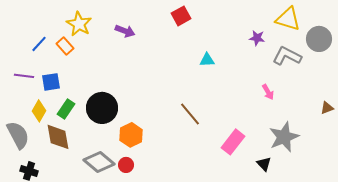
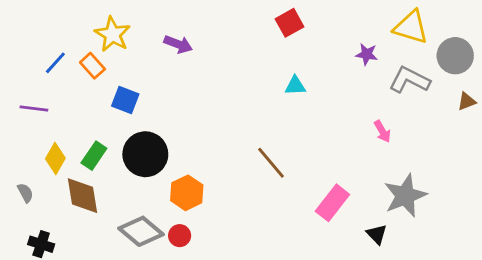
red square: (181, 16) -> (290, 23), moved
blue square: (51, 82) -> (125, 100), moved, turned 30
brown triangle: (327, 108) -> (467, 101), moved
gray semicircle: (18, 135) -> (25, 193), size x0.5

